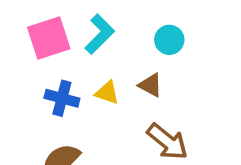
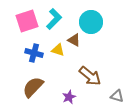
cyan circle: (169, 40) -> (91, 22), size x1.5
brown triangle: (150, 85) -> (74, 40), moved

